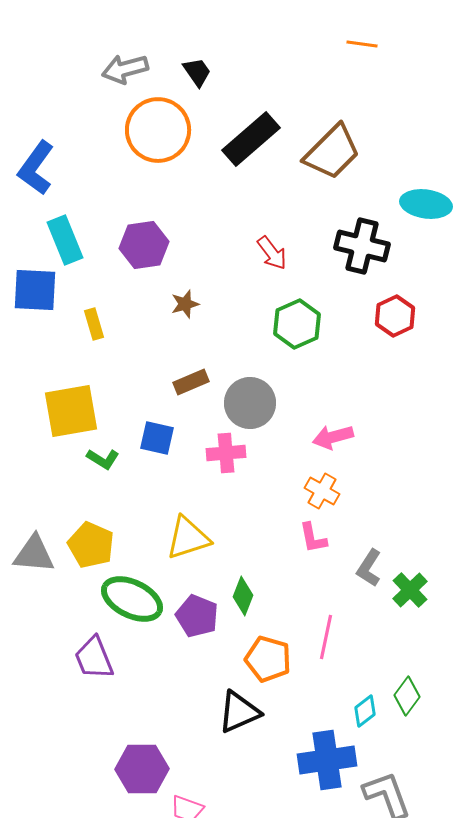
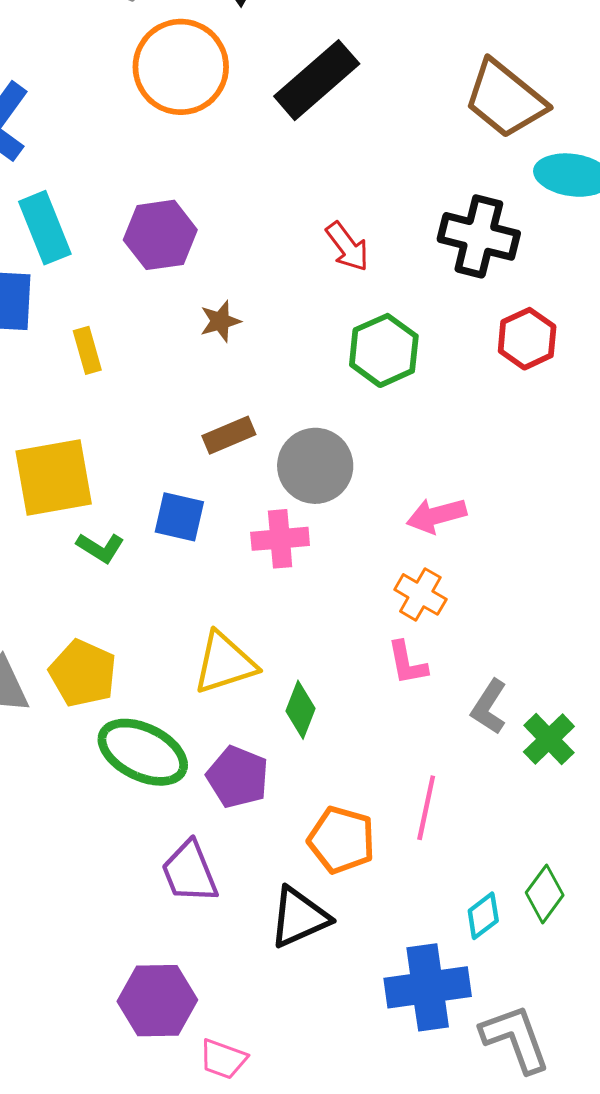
brown trapezoid: (332, 152) -> (505, 99), moved, turned 84
green diamond: (243, 596) -> (301, 710), moved
purple trapezoid: (94, 658) -> (190, 872), moved

